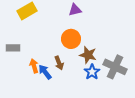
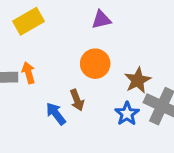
brown star: (88, 55) -> (138, 80), moved, turned 30
orange arrow: (34, 66) -> (28, 73), moved

